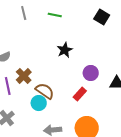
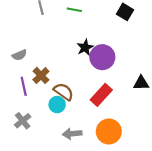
purple circle: (91, 73) -> (102, 57), moved, size x1.5
red rectangle: (80, 94) -> (101, 95), size x1.5

